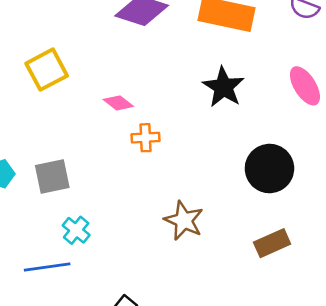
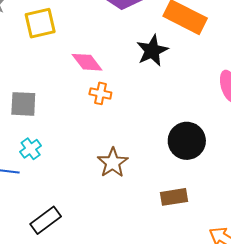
black star: (223, 87) -> (152, 51), moved
pink diamond: (118, 103) -> (87, 62), size x1.4

